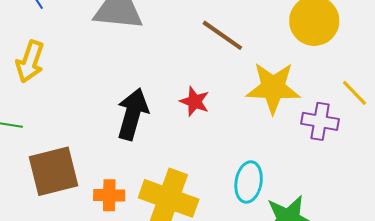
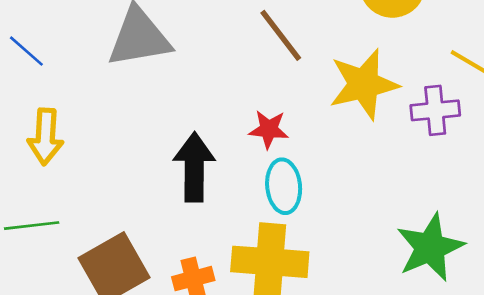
brown line: (222, 35) -> (281, 35), turned 33
cyan ellipse: (249, 182) -> (284, 186), moved

